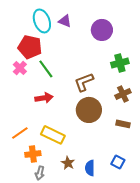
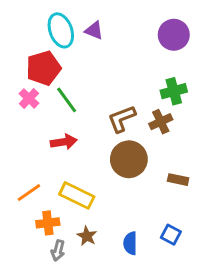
purple circle: (102, 30) -> (174, 35), moved
red pentagon: (30, 47) -> (43, 68), turned -30
brown cross: (123, 94) -> (161, 122), moved
brown star: (68, 163) -> (87, 236), moved

